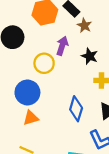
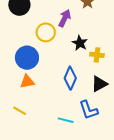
black star: (90, 56) -> (80, 43), moved

